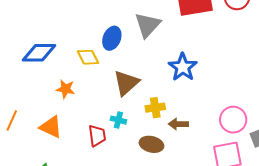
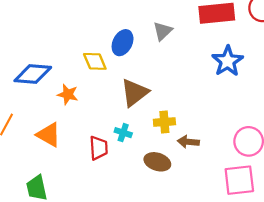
gray triangle: (148, 25) -> (163, 31), size x0.7
blue diamond: (39, 53) -> (33, 74), moved
blue star: (183, 67) -> (228, 61), moved

